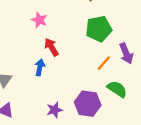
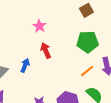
blue arrow: (40, 67) -> (25, 65), moved

